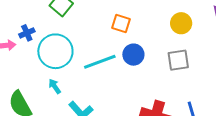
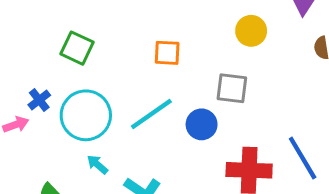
blue circle: (133, 55) -> (202, 124), moved
gray square: (178, 60) -> (232, 88), moved, turned 30

